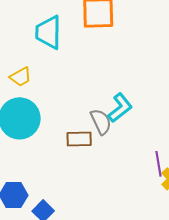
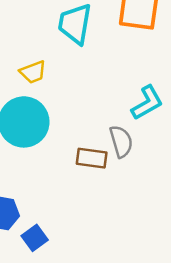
cyan L-shape: (120, 108) -> (147, 103), moved

